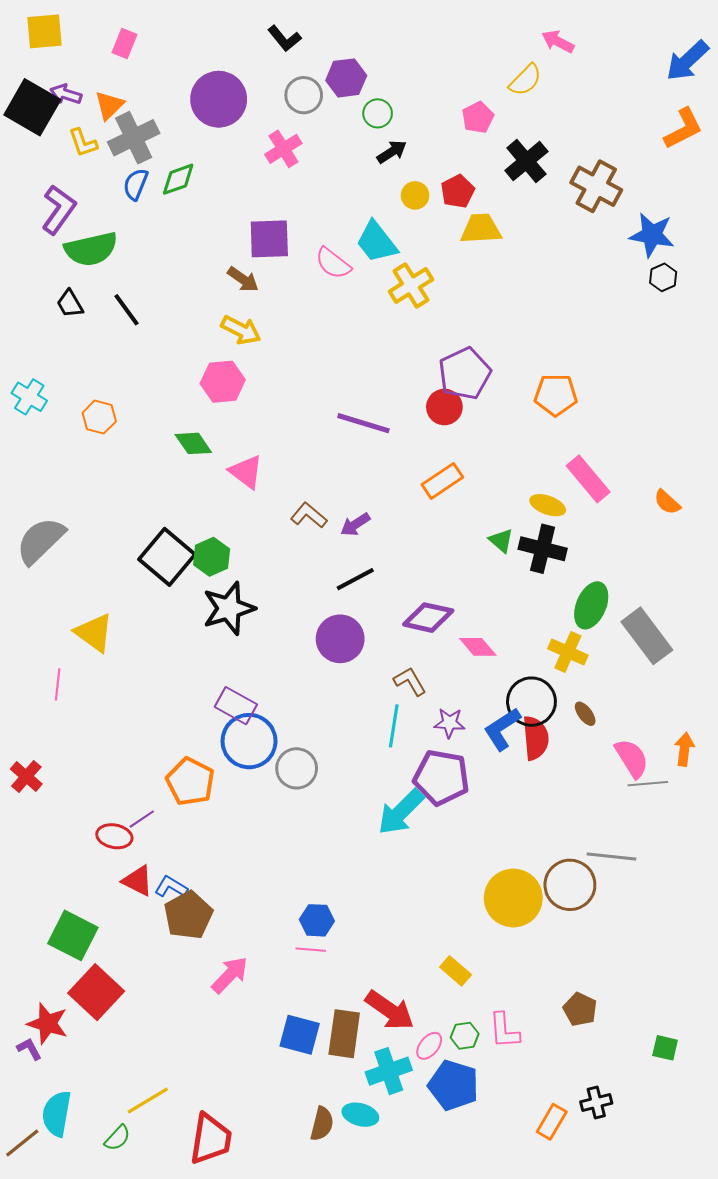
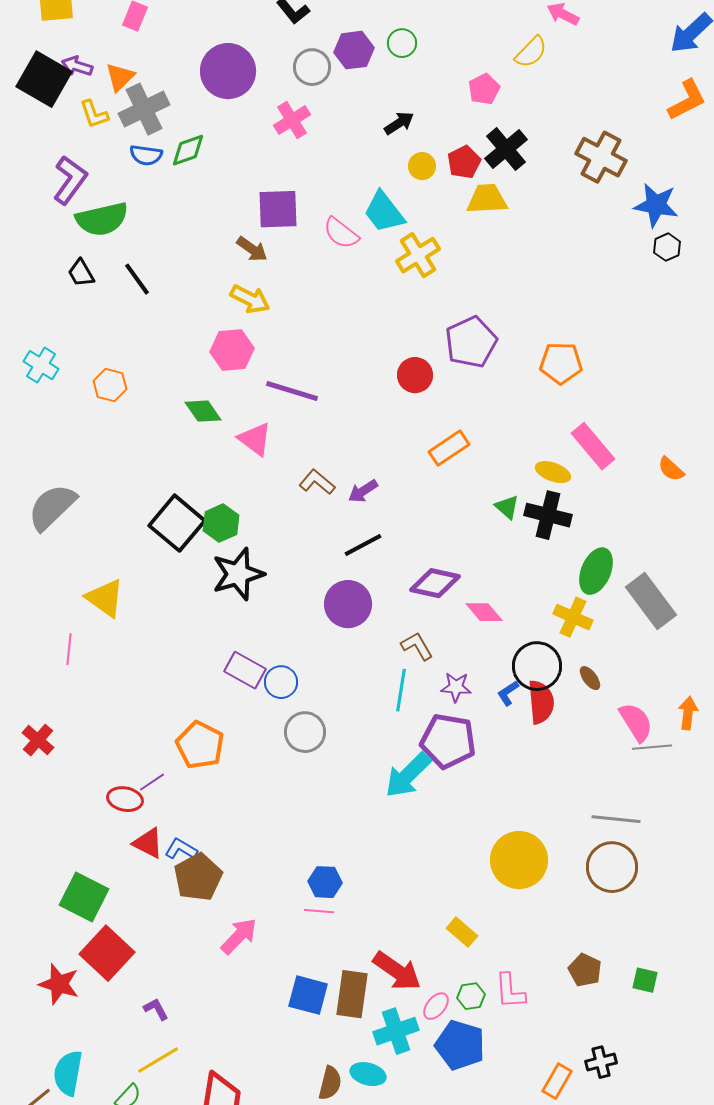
green circle: (378, 113) -> (402, 43), moved
black cross: (526, 161) -> (506, 149), moved
blue semicircle: (136, 184) -> (146, 155), turned -104
red circle: (444, 407) -> (415, 375), moved
purple line: (363, 423) -> (292, 391), moved
blue L-shape: (502, 729) -> (508, 693), size x0.6
blue circle: (249, 741) -> (281, 682), moved, size x0.6
brown circle: (570, 885) -> (612, 867), moved
green square: (665, 1048) -> (645, 980), moved
purple L-shape: (29, 1049) -> (156, 1009), moved

